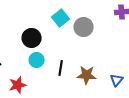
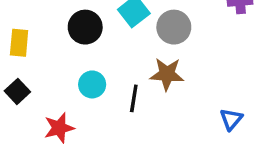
black circle: (32, 38) -> (85, 27), moved
brown star: (87, 75) -> (167, 74), moved

